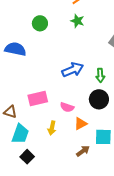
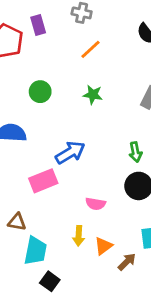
green star: (77, 21) -> (93, 95), moved
blue arrow: (73, 70) -> (70, 153), moved
pink rectangle: (38, 98) -> (43, 181), moved
orange triangle: (81, 124) -> (103, 246), moved

